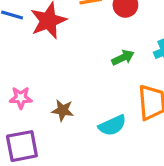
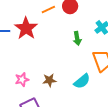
green arrow: (123, 58) -> (77, 38), turned 120

